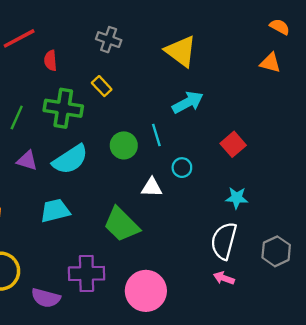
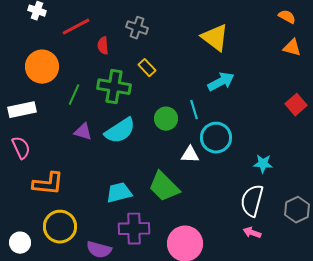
orange semicircle: (280, 27) -> (287, 17), moved
gray cross: (109, 40) -> (137, 28), moved
red square: (233, 144) -> (296, 105), moved
cyan circle: (182, 168) -> (216, 138), size x1.8
cyan trapezoid: (55, 211) -> (119, 193), moved

